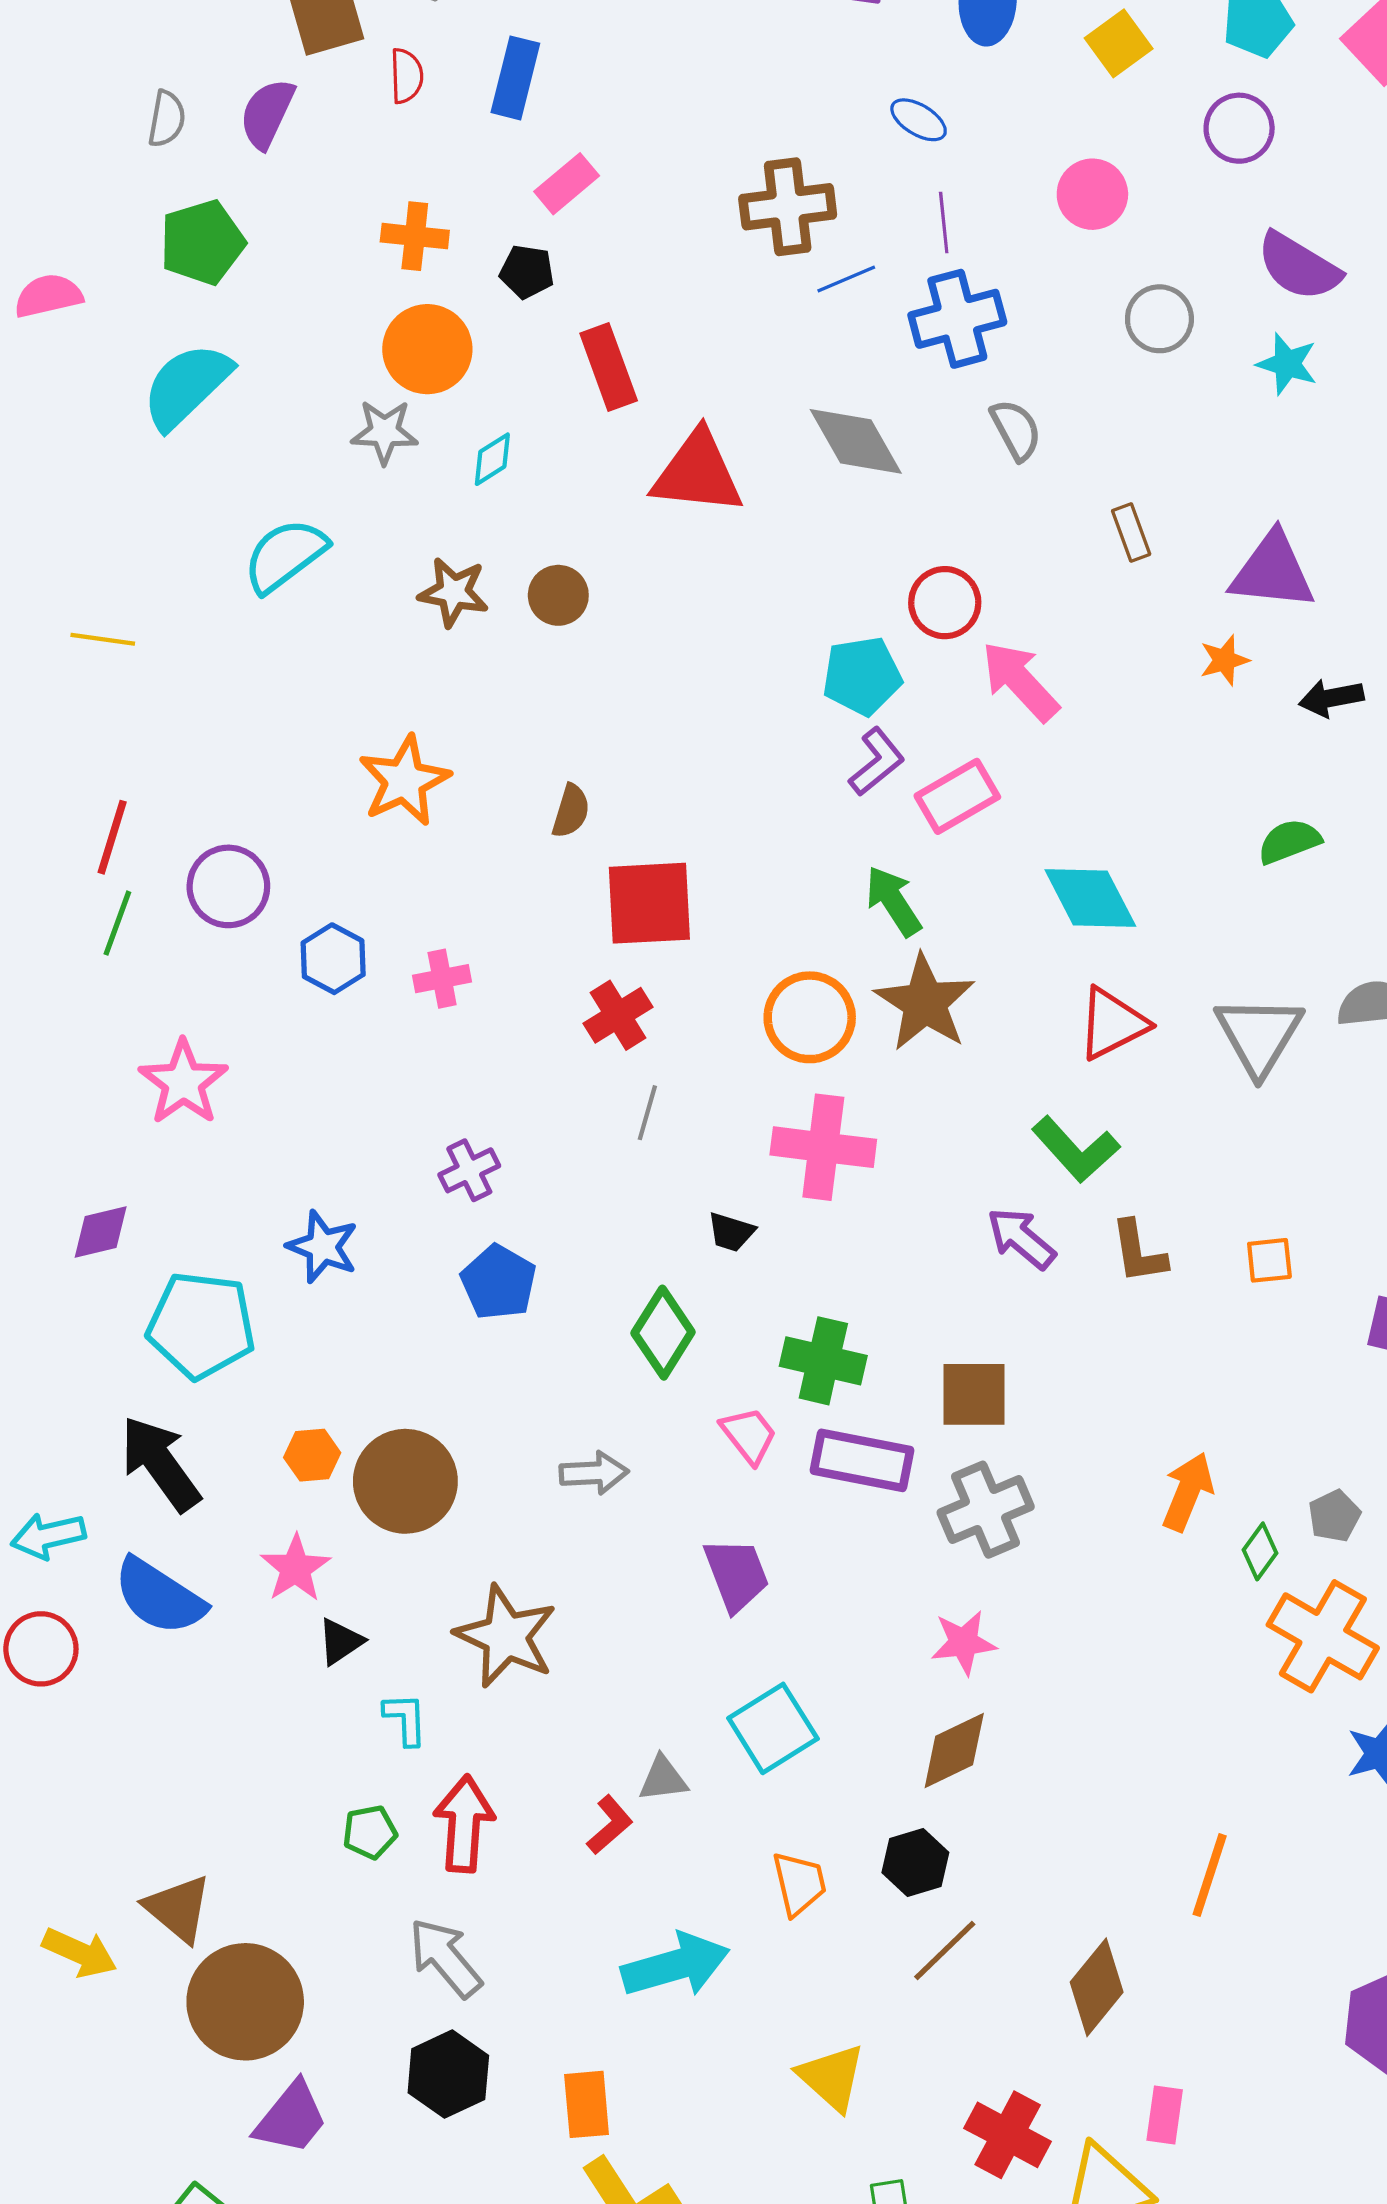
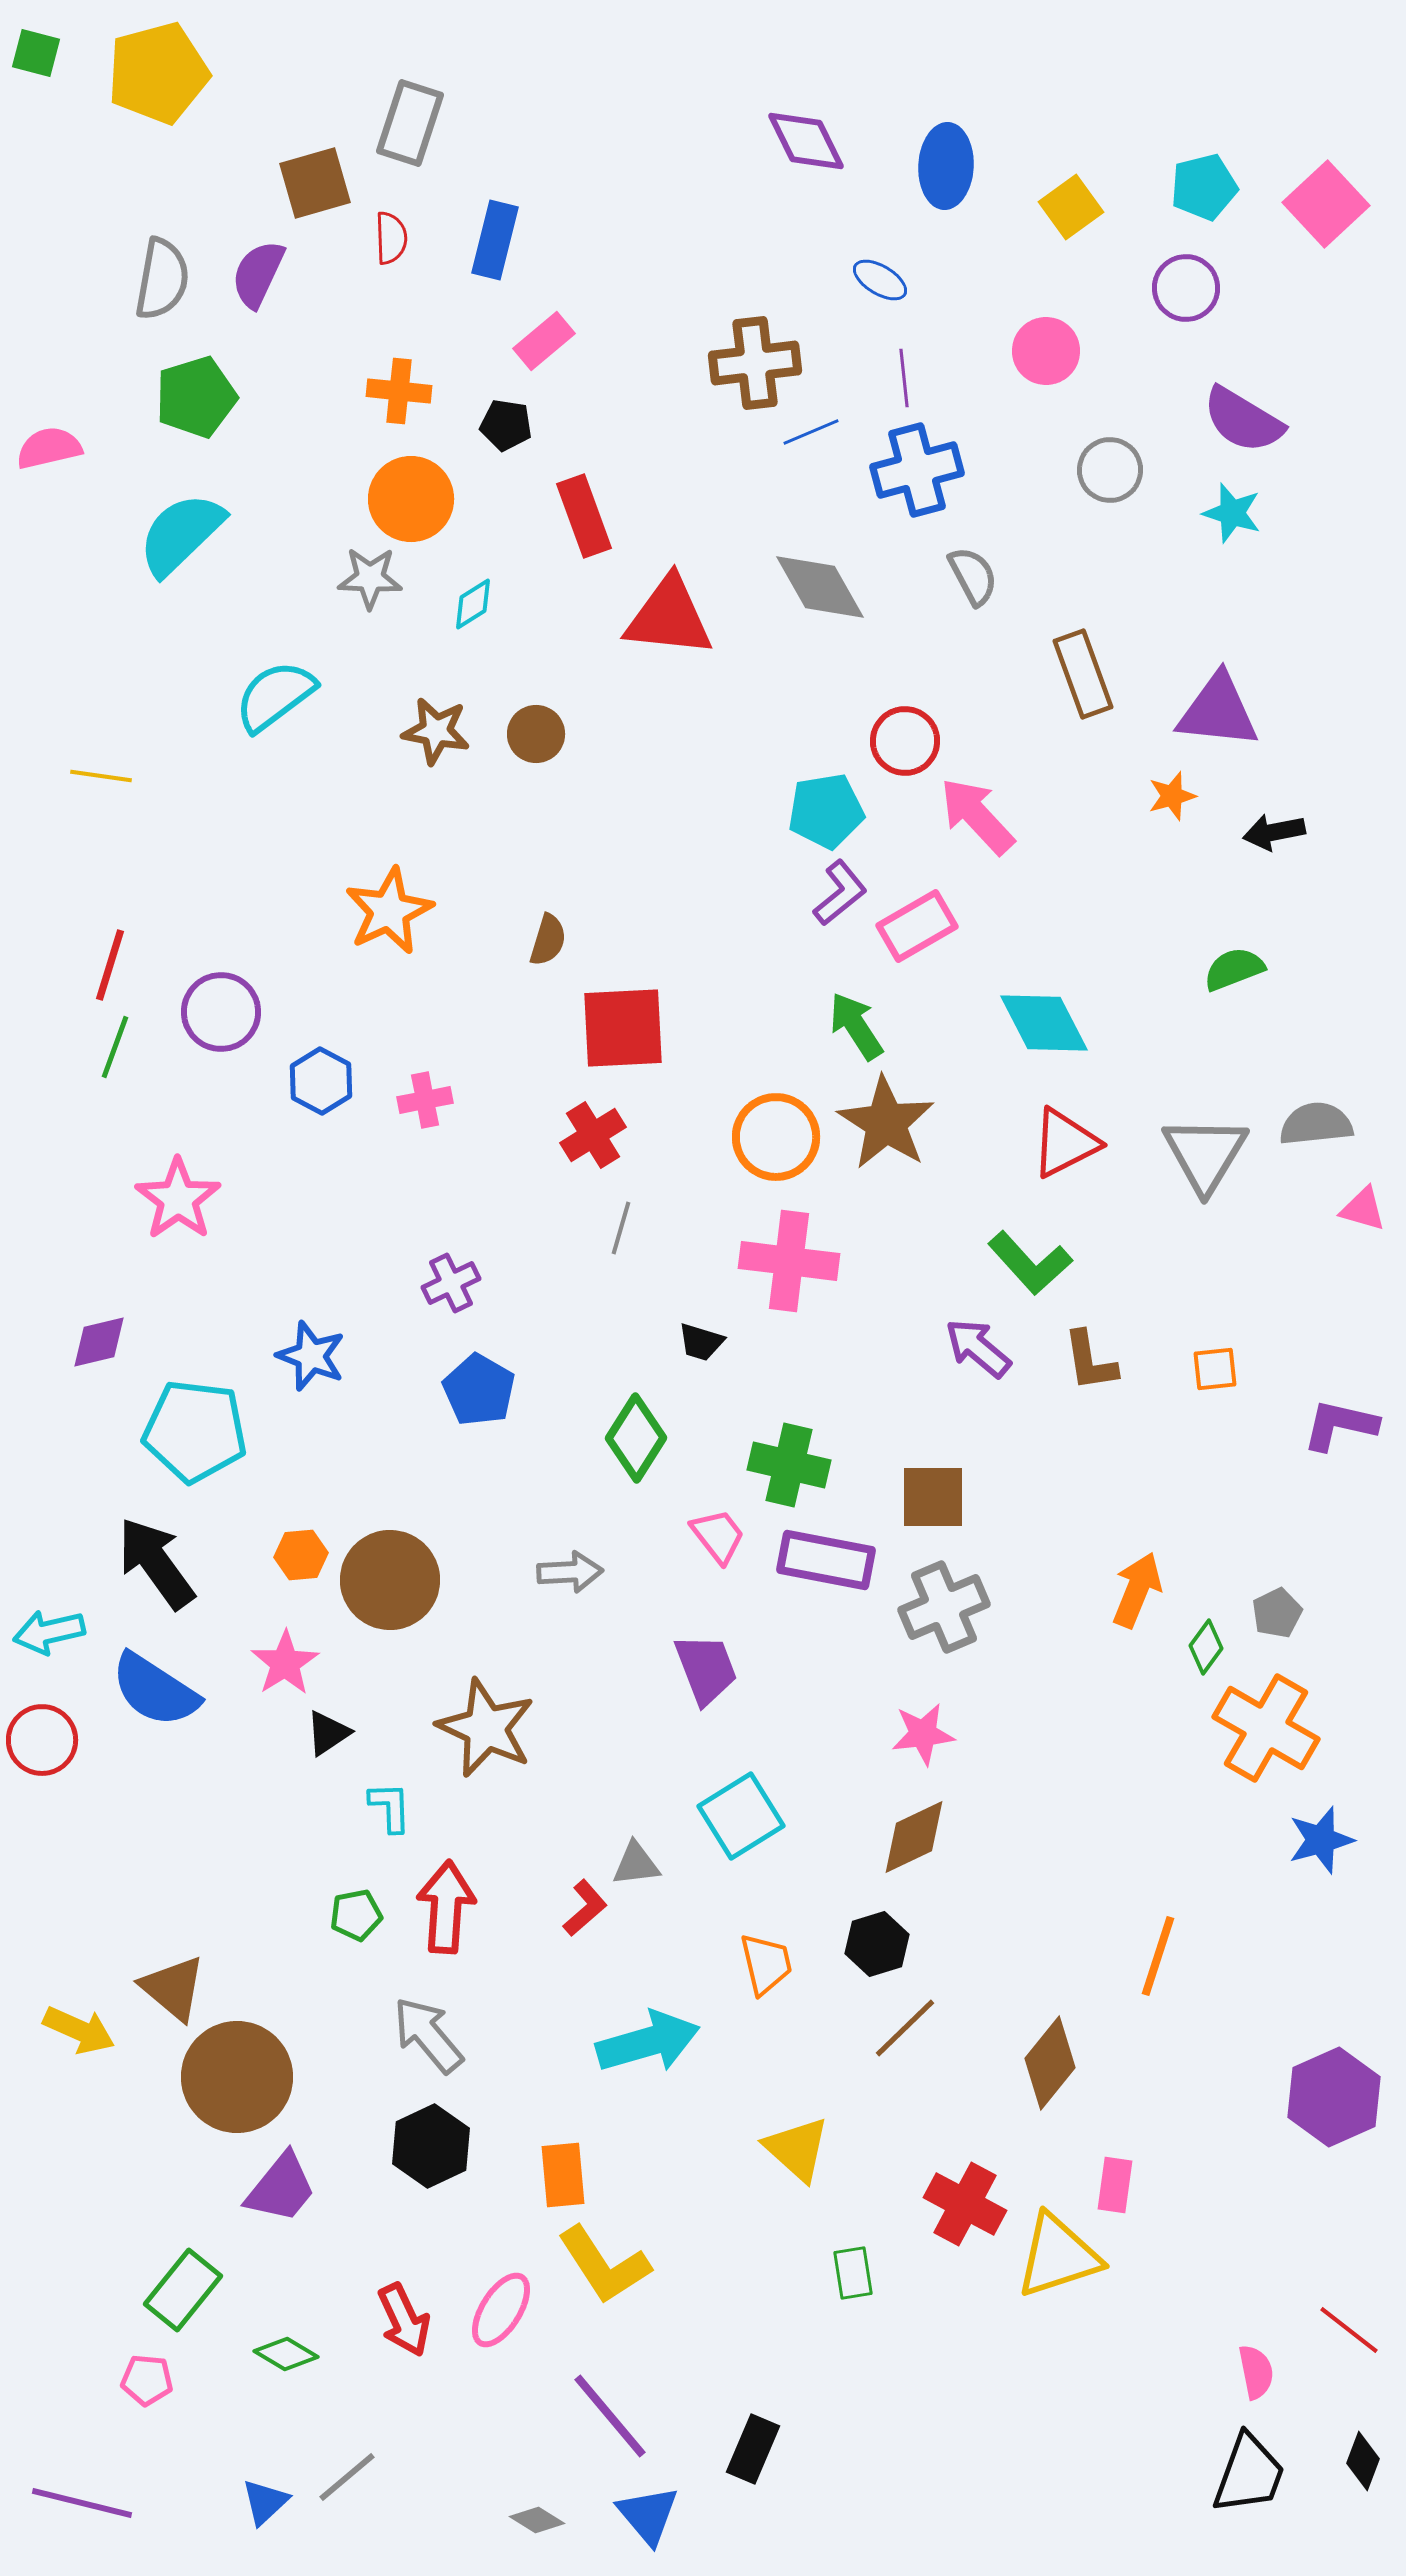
gray semicircle: (167, 119) -> (162, 279), size x1.5
brown rectangle: (1131, 532) -> (1083, 674), size x1.6

